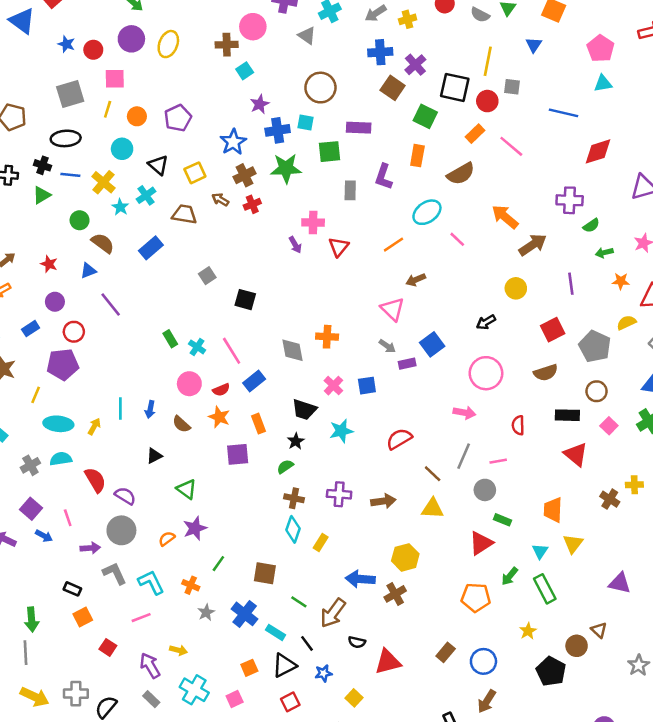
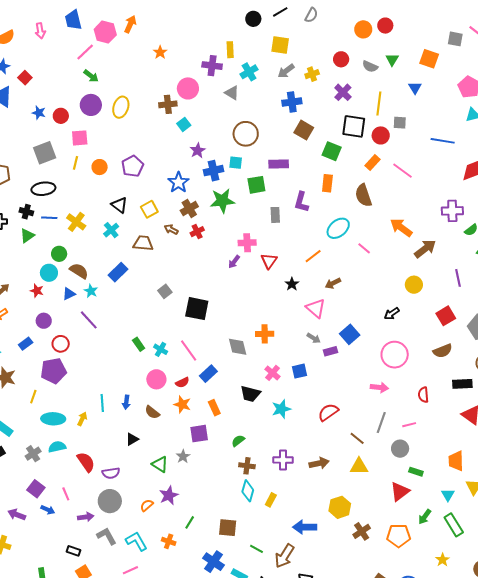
purple cross: (415, 65) -> (343, 92), moved
cyan circle: (122, 149) -> (49, 273), moved
brown semicircle: (461, 174) -> (363, 195), turned 105
cyan star: (120, 207) -> (91, 291), moved
purple arrow: (295, 245) -> (234, 262), turned 72
black square: (245, 300) -> (197, 309), size x1.4
black star: (296, 441) -> (292, 284), moved
purple semicircle: (125, 496) -> (111, 473), turned 144
brown cross: (395, 594) -> (362, 531), moved
gray star: (206, 612) -> (183, 456), moved

